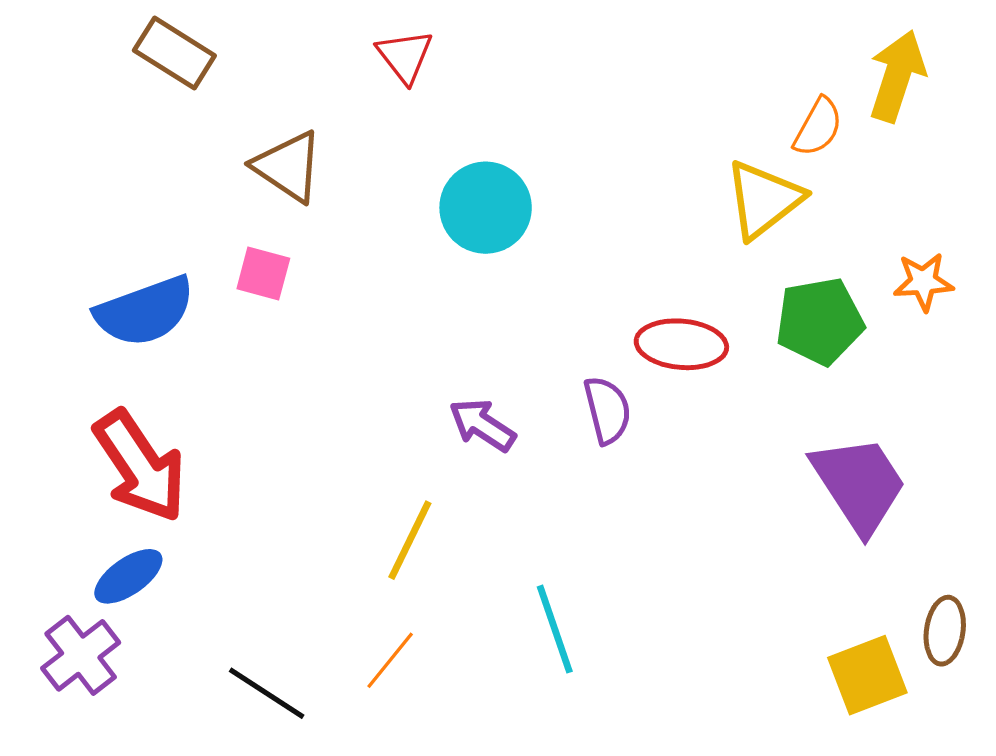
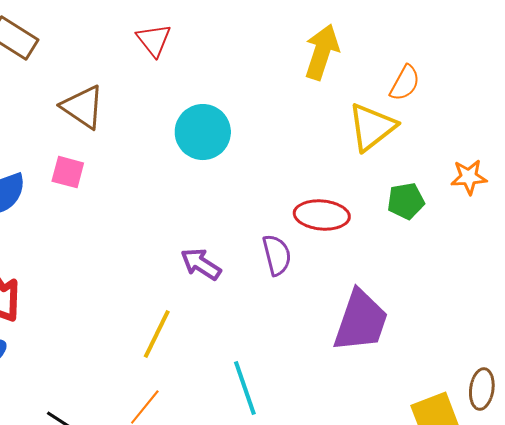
yellow arrow: (897, 76) -> (322, 52), moved
green pentagon: (820, 321) -> (406, 201), size x0.7
purple trapezoid: (859, 484) -> (361, 321), moved, turned 52

